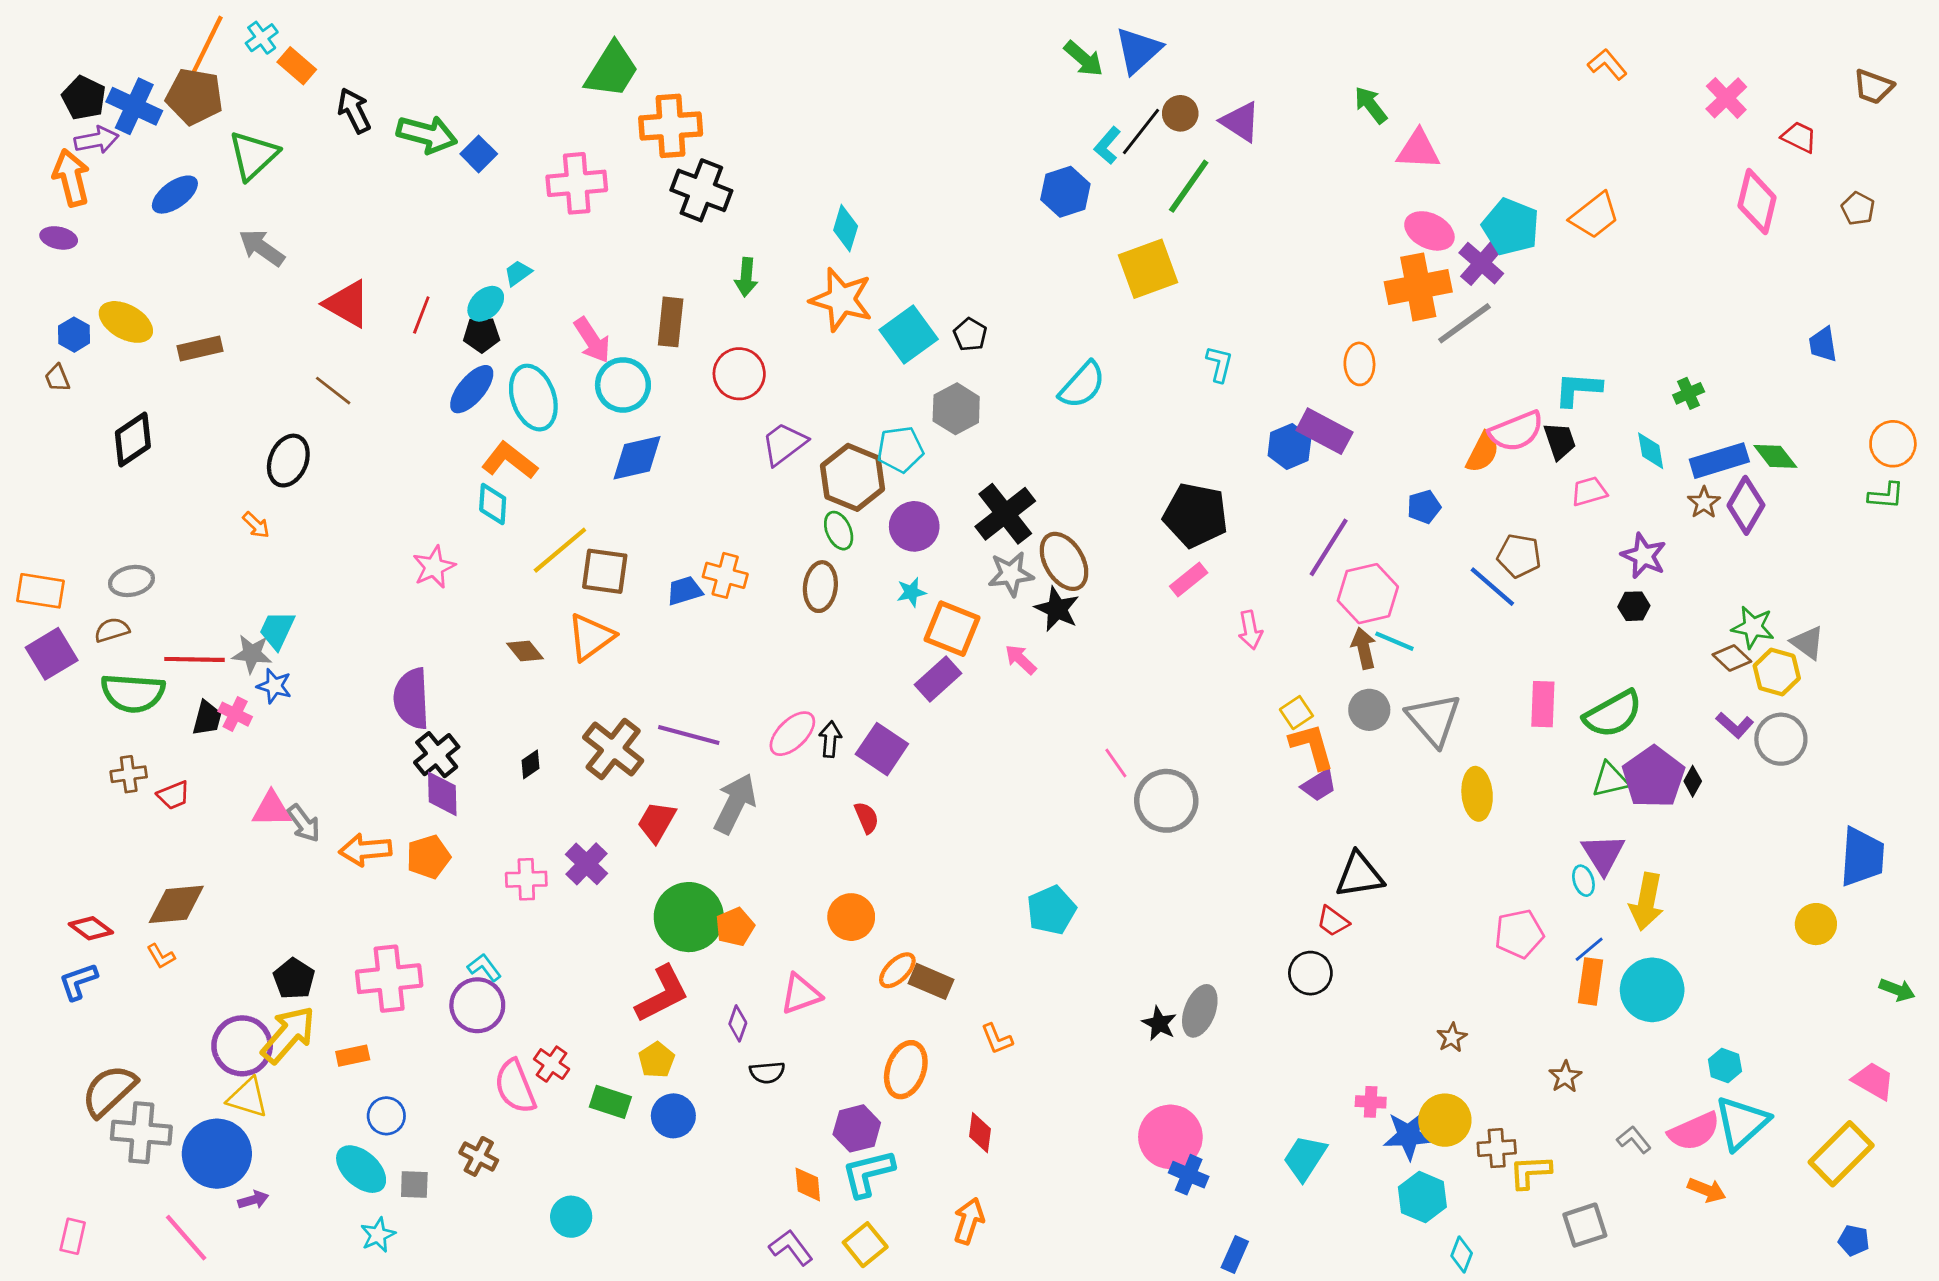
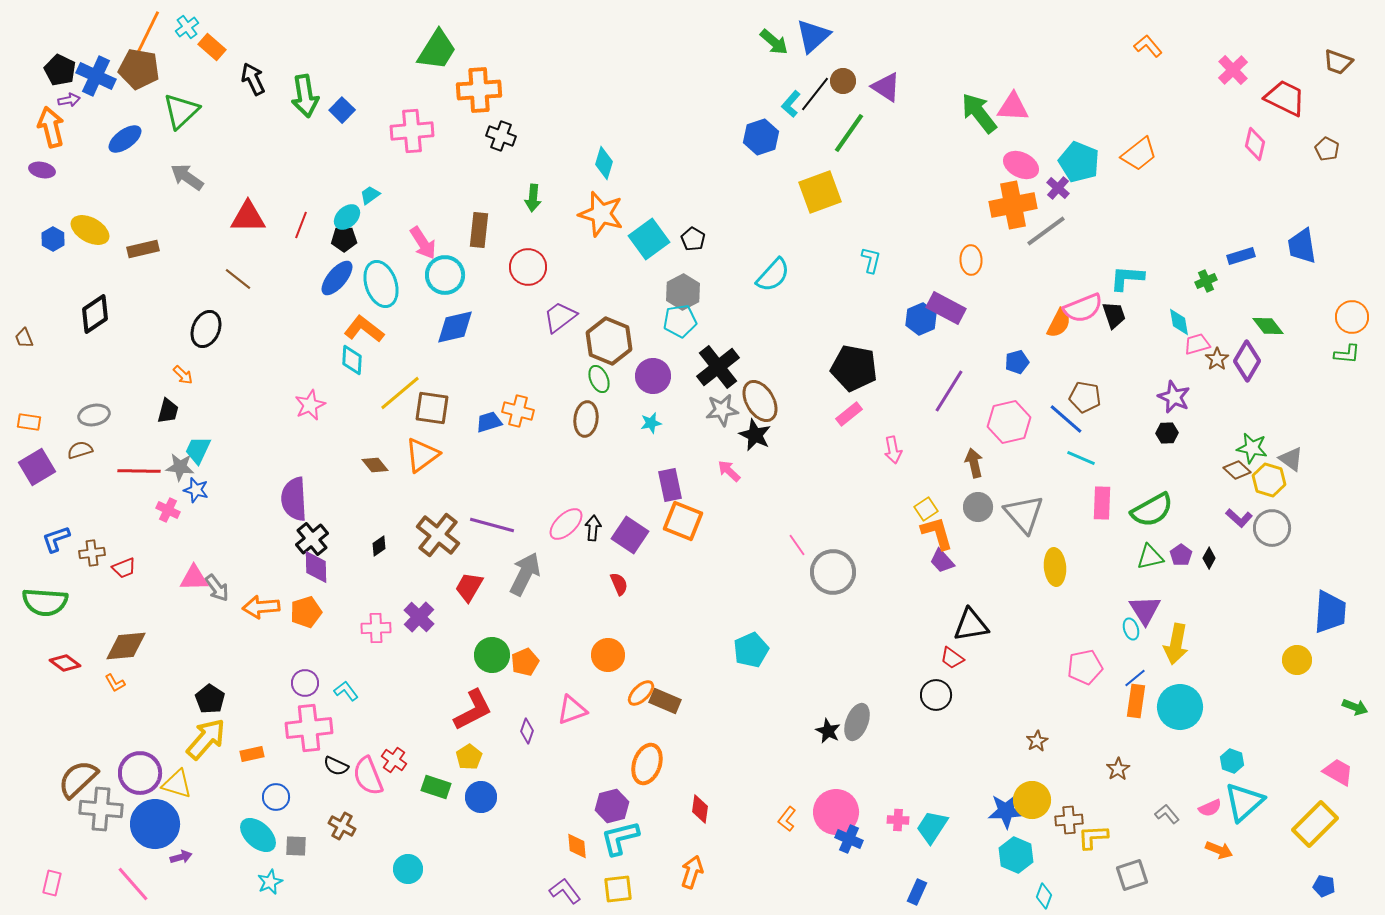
green arrow: (1371, 105) -> (979, 113), moved, size x1.5
green arrow: (427, 134) -> (305, 96), turned 66
red trapezoid: (1799, 137) -> (1285, 98), size x1.6
purple arrow: (96, 140) -> (69, 100), size x0.7
black cross: (701, 190) -> (501, 136), size x0.7
pink diamond: (1757, 202) -> (1255, 144), size x0.7
purple cross: (1481, 263) -> (1058, 188), size x0.7
red triangle: (347, 304) -> (248, 217), turned -30
blue trapezoid: (1823, 344) -> (1302, 246), size x1.4
brown trapezoid: (57, 378) -> (24, 338), moved
cyan pentagon: (900, 449) -> (680, 321), moved
blue rectangle: (1719, 461) -> (1241, 256), moved, size x0.7
pink trapezoid: (1589, 491) -> (1197, 344), moved
orange rectangle: (40, 591) -> (29, 422), size x0.7
pink hexagon: (1368, 594) -> (1009, 422), moved
orange square: (952, 629) -> (683, 521), moved
cyan line: (1394, 641) -> (1081, 458), moved
purple rectangle: (938, 679) -> (670, 485), turned -60
green semicircle: (133, 693) -> (45, 602), moved
black trapezoid: (207, 718) -> (168, 411), moved
purple pentagon: (1653, 777) -> (1181, 555), size x0.5
purple trapezoid: (1319, 785) -> (942, 561), turned 80
green circle: (689, 917) -> (492, 655), size x0.7
pink cross: (389, 979) -> (309, 728), moved
blue L-shape: (78, 981) -> (56, 539), moved
purple circle: (477, 1005) -> (305, 683), moved, size x0.7
orange L-shape: (997, 1039) -> (787, 819), moved, turned 60
purple circle: (242, 1046) -> (140, 773), moved
black semicircle: (767, 1072) -> (336, 766), moved, turned 30
pink cross: (1371, 1102) -> (898, 820), moved
pink semicircle: (1694, 1131) -> (1210, 808), size x0.6
yellow square: (865, 1245) -> (618, 889), turned 32
blue rectangle: (1235, 1254) -> (917, 892), moved

